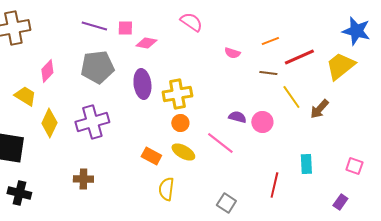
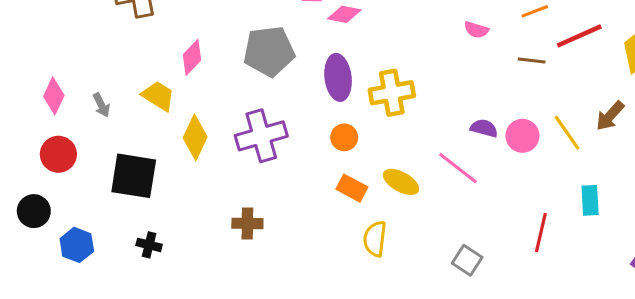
yellow line: (291, 97) -> (567, 133), moved
orange circle: (180, 123) -> (344, 137), moved
black cross: (19, 193) -> (149, 245), size x0.7

